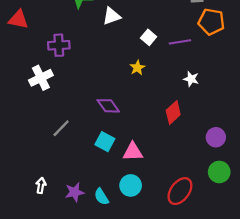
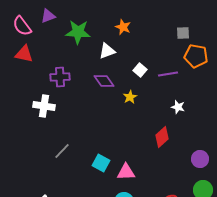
white cross: (41, 78) -> (44, 106), turned 35
purple diamond: (108, 106) -> (104, 81), moved

